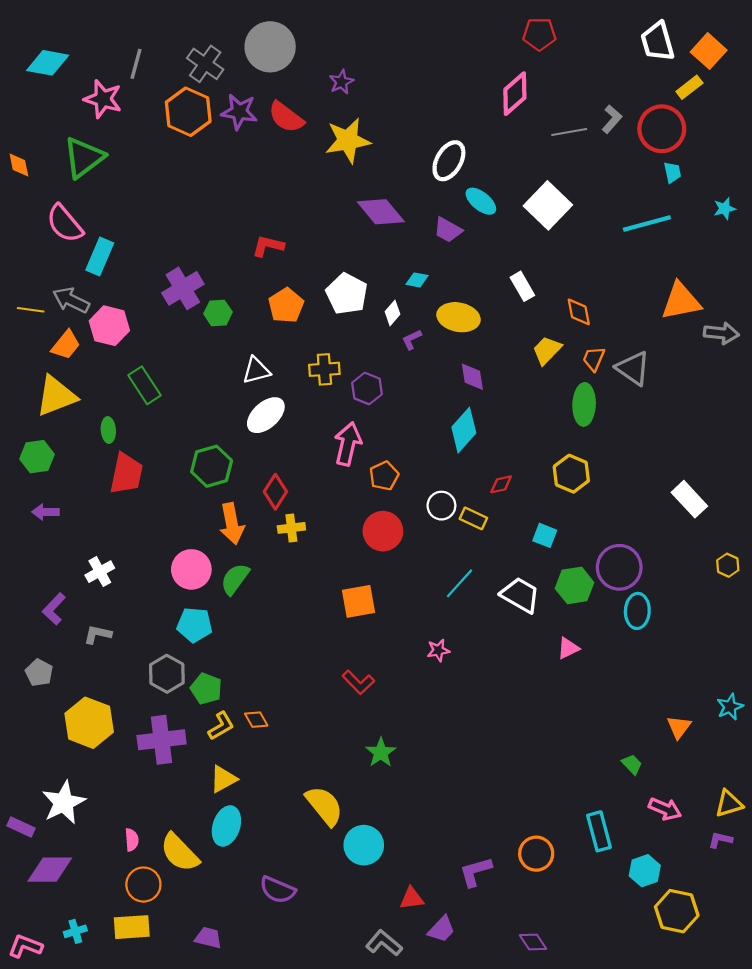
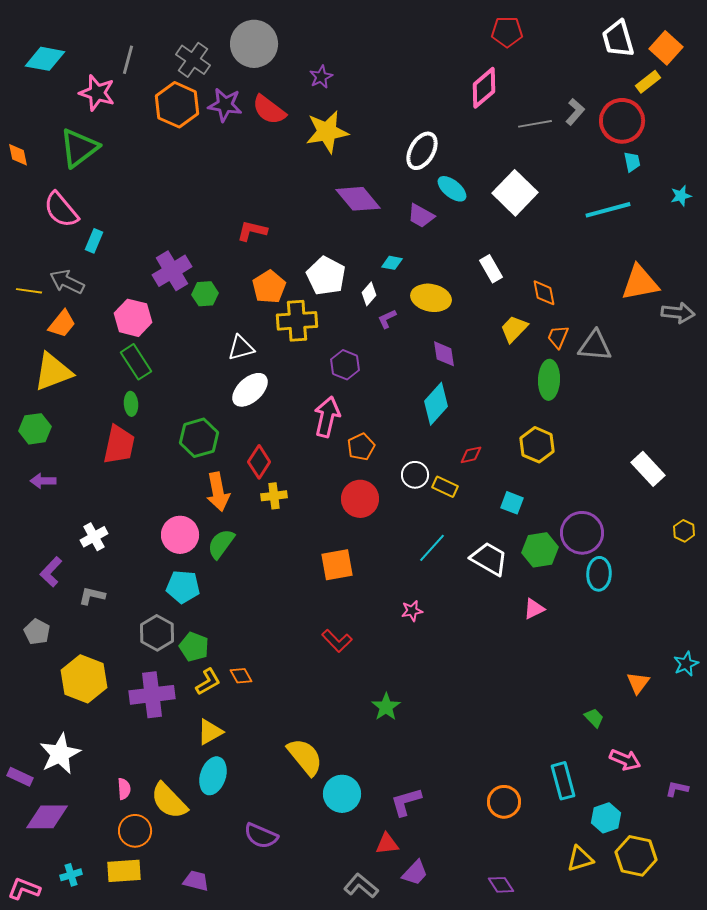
cyan rectangle: (100, 257) -> (94, 241), size x0.7
pink hexagon: (109, 326) -> (133, 318), moved
gray triangle: (633, 368) -> (595, 346), turned -30
yellow cross: (324, 369) -> (297, 321), moved, size x1.4
green ellipse: (108, 430) -> (131, 404), moved
green star: (381, 753) -> (386, 707), moved
yellow triangle: (729, 804) -> (580, 859), moved
purple L-shape: (476, 872) -> (406, 802), moved

